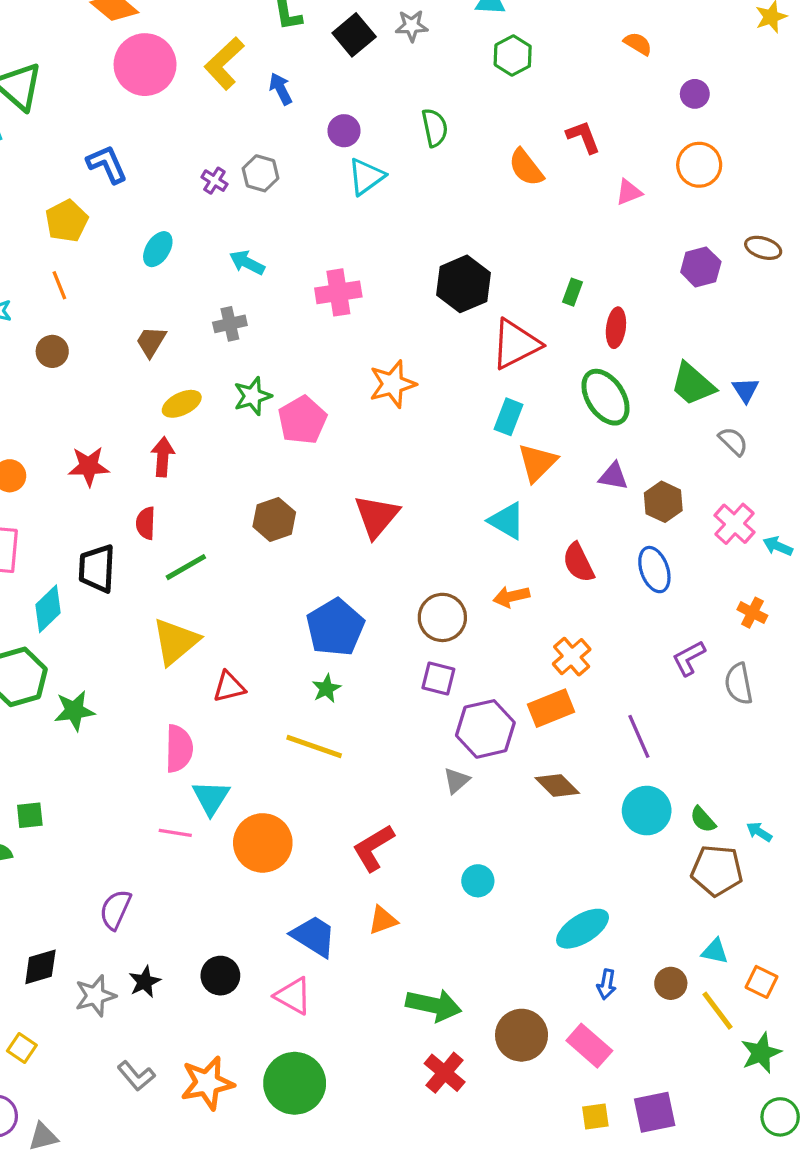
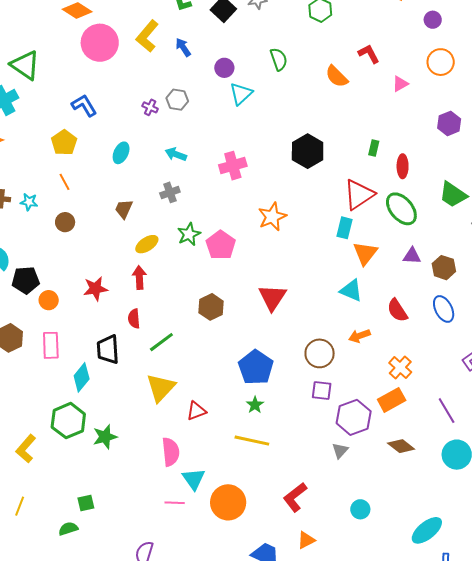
red triangle: (516, 344) -> (359, 195), moved

